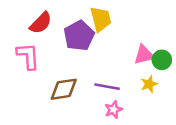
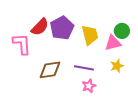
yellow trapezoid: (101, 19) -> (90, 35), moved
red semicircle: (41, 23) -> (40, 27), moved
green circle: (162, 60) -> (122, 31), moved

